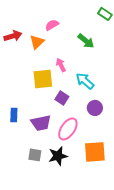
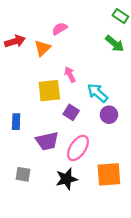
green arrow: (86, 41) -> (115, 44), moved
purple circle: (95, 108) -> (109, 115), moved
blue rectangle: (14, 115) -> (16, 122), moved
gray square: (35, 155) -> (23, 174), moved

